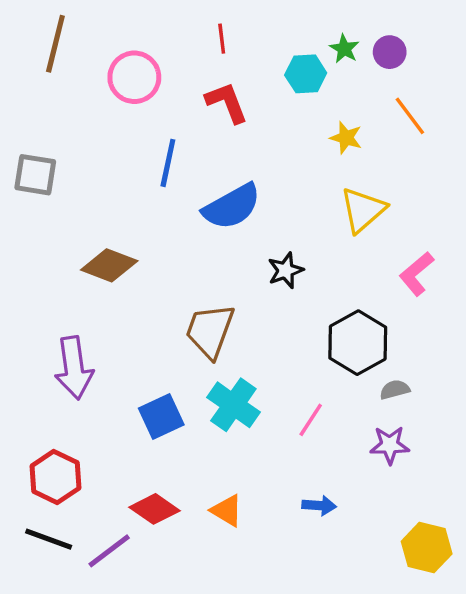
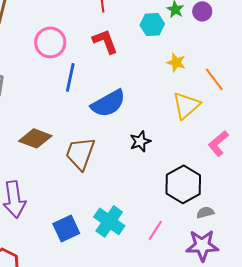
pink circle: (134, 77) -> (50, 42), moved
orange line: (410, 116) -> (214, 79), moved
brown trapezoid: (210, 331) -> (80, 153), moved
purple star: (390, 445) -> (202, 245), size x1.4

